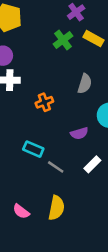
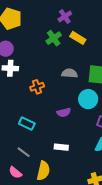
gray semicircle: (85, 84) -> (70, 73), turned -105
white rectangle: (92, 164) -> (61, 147), moved, turned 48
gray line: (56, 167) -> (24, 152), moved

